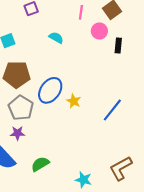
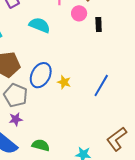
cyan semicircle: (56, 38) -> (40, 25), size x1.5
green semicircle: (40, 164) -> (41, 145), turned 54

